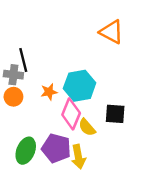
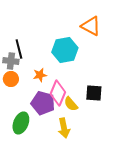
cyan hexagon: (80, 86) -> (65, 50), moved
purple pentagon: (56, 148) -> (43, 103), moved

